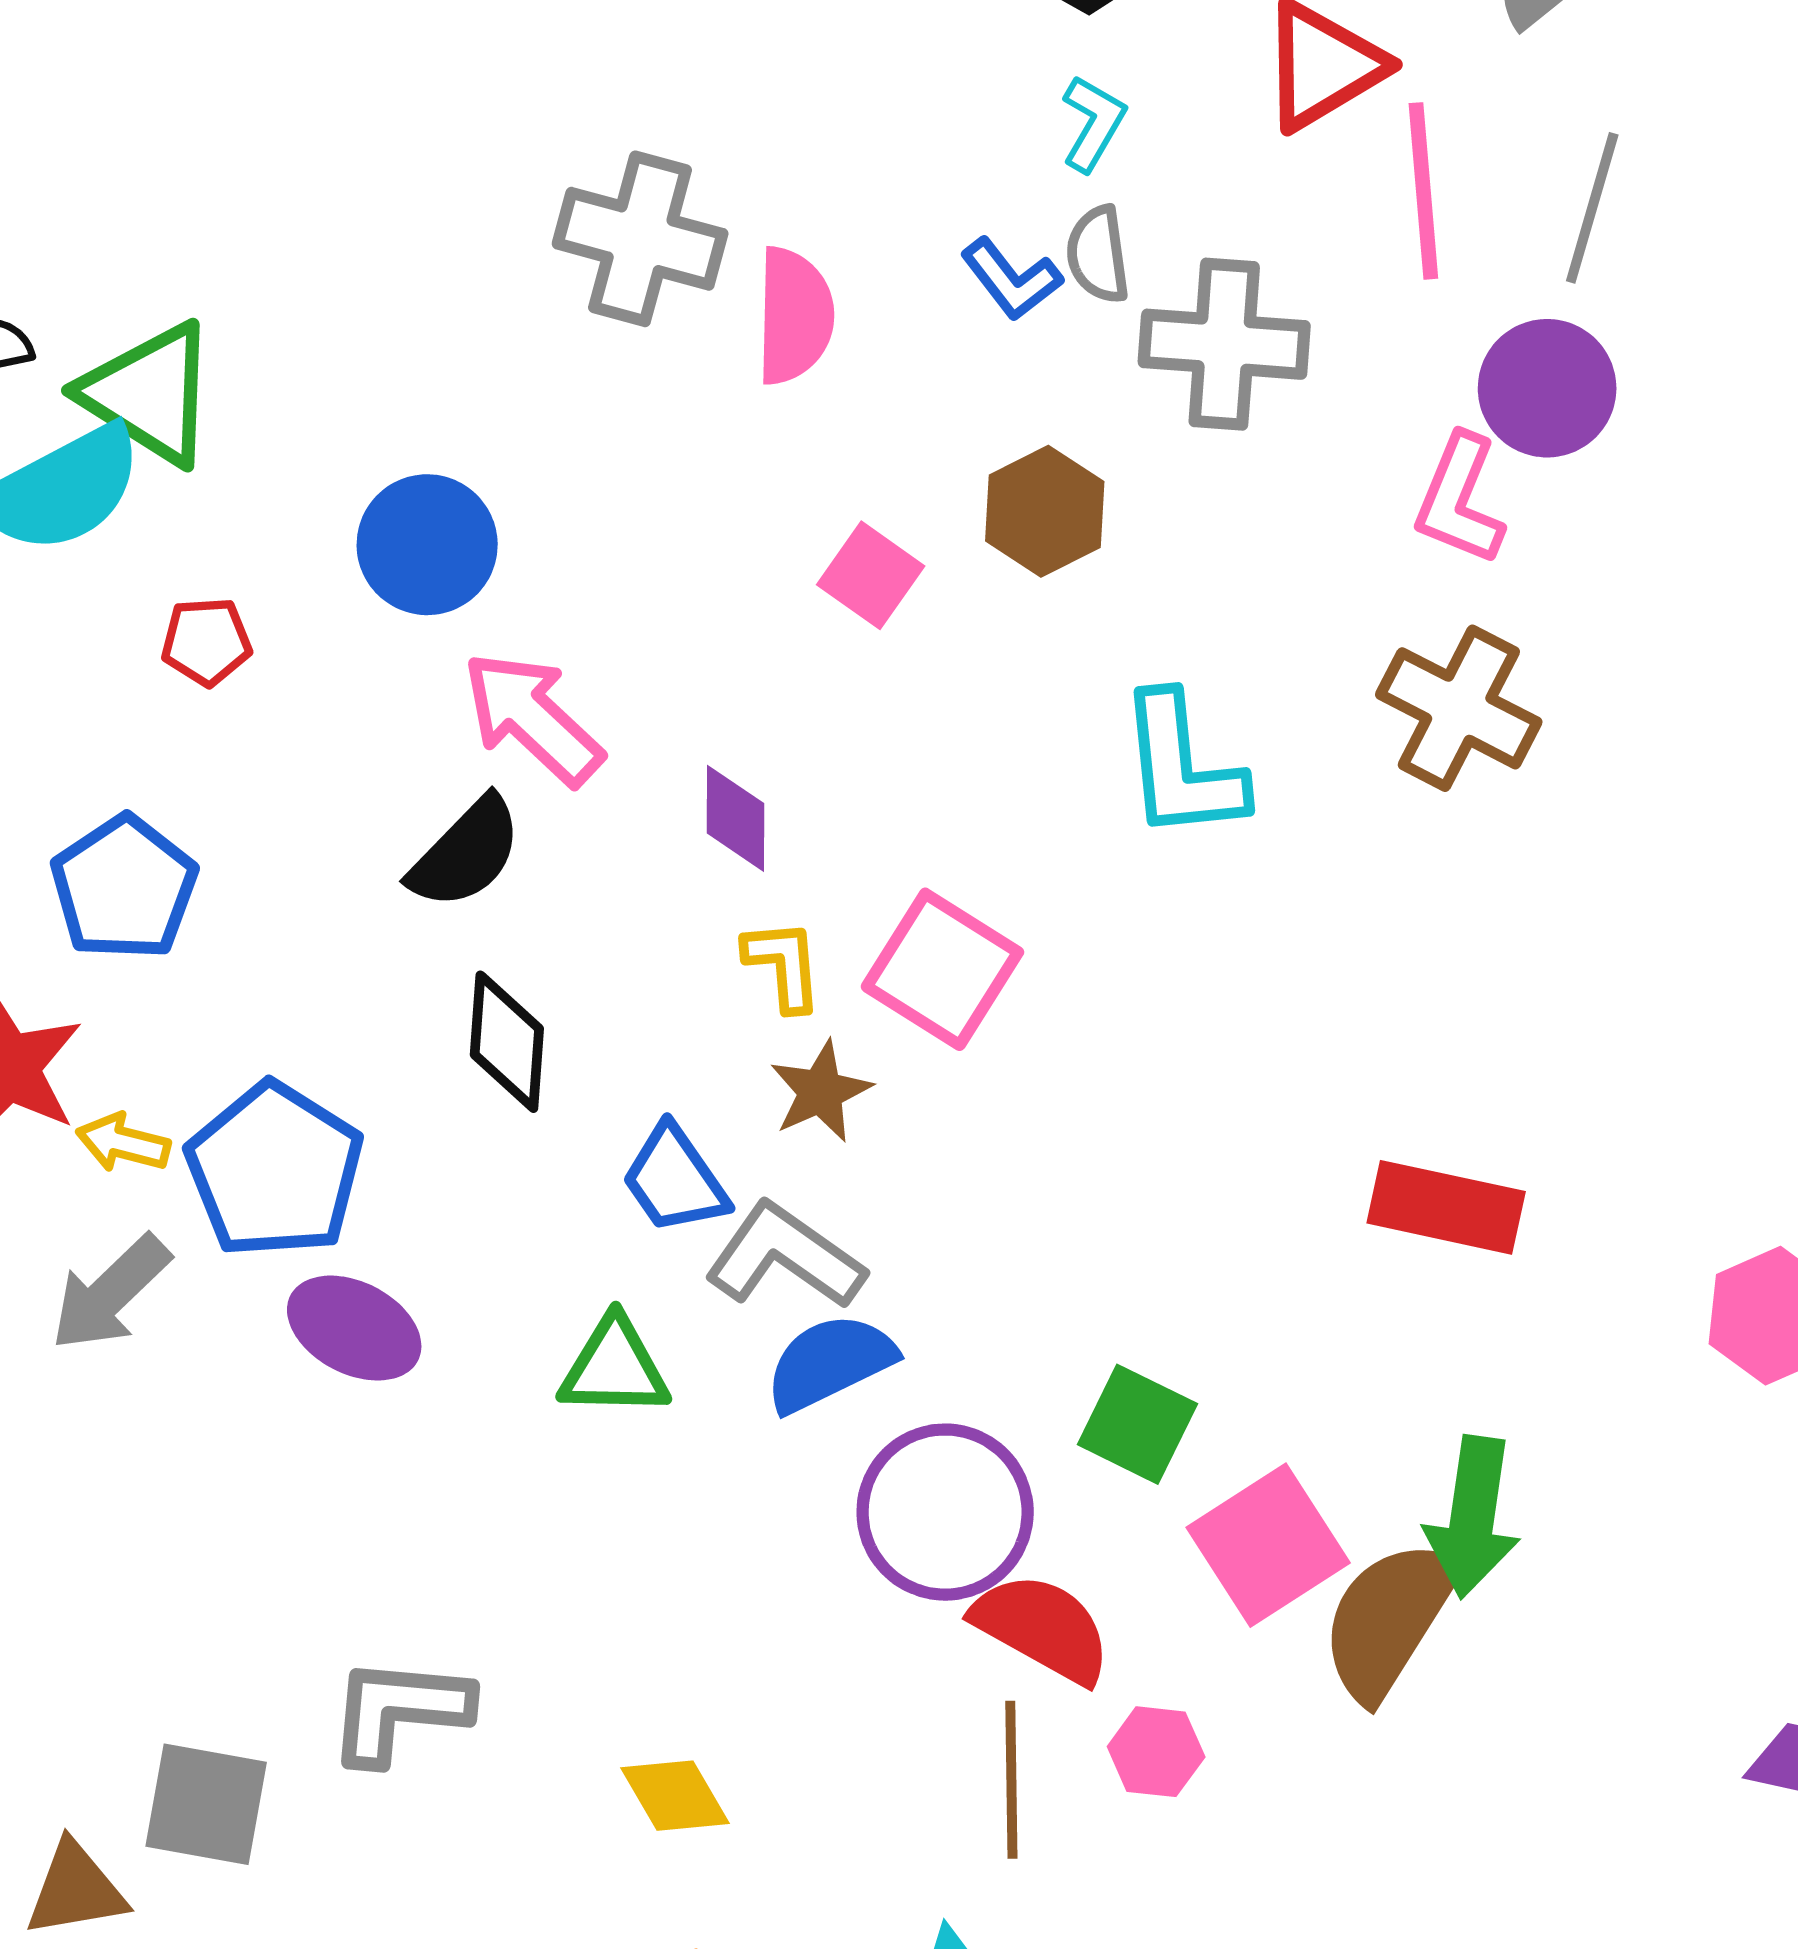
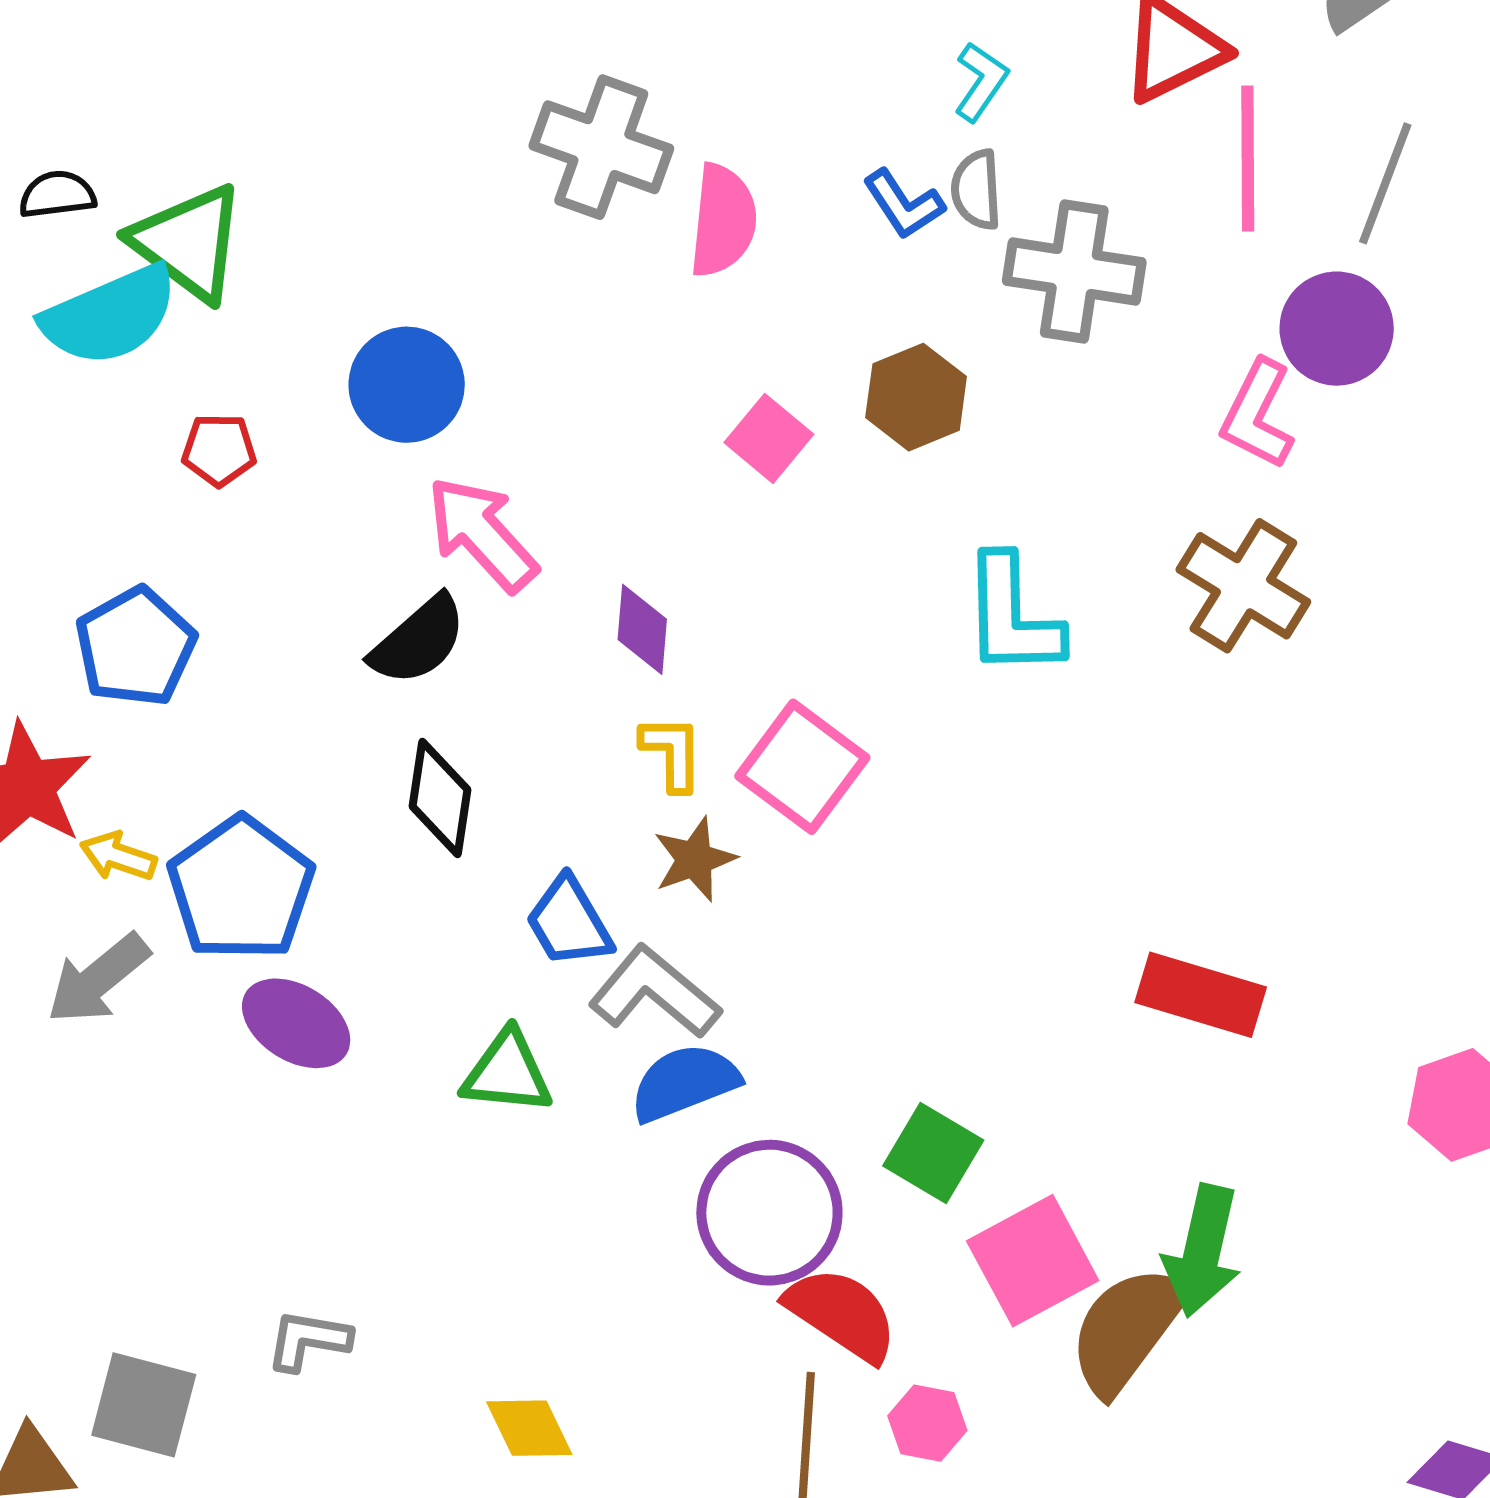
gray L-shape: (399, 1710) -> (308, 1340), size x0.7

